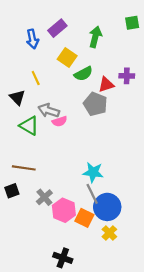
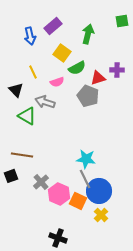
pink semicircle: (60, 121) -> (57, 82), moved

